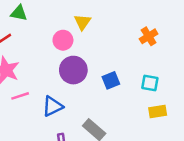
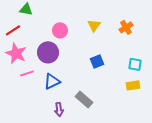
yellow triangle: (82, 22) -> (94, 25), moved
purple circle: (73, 70) -> (48, 52), moved
cyan square: (150, 83) -> (135, 64), moved

